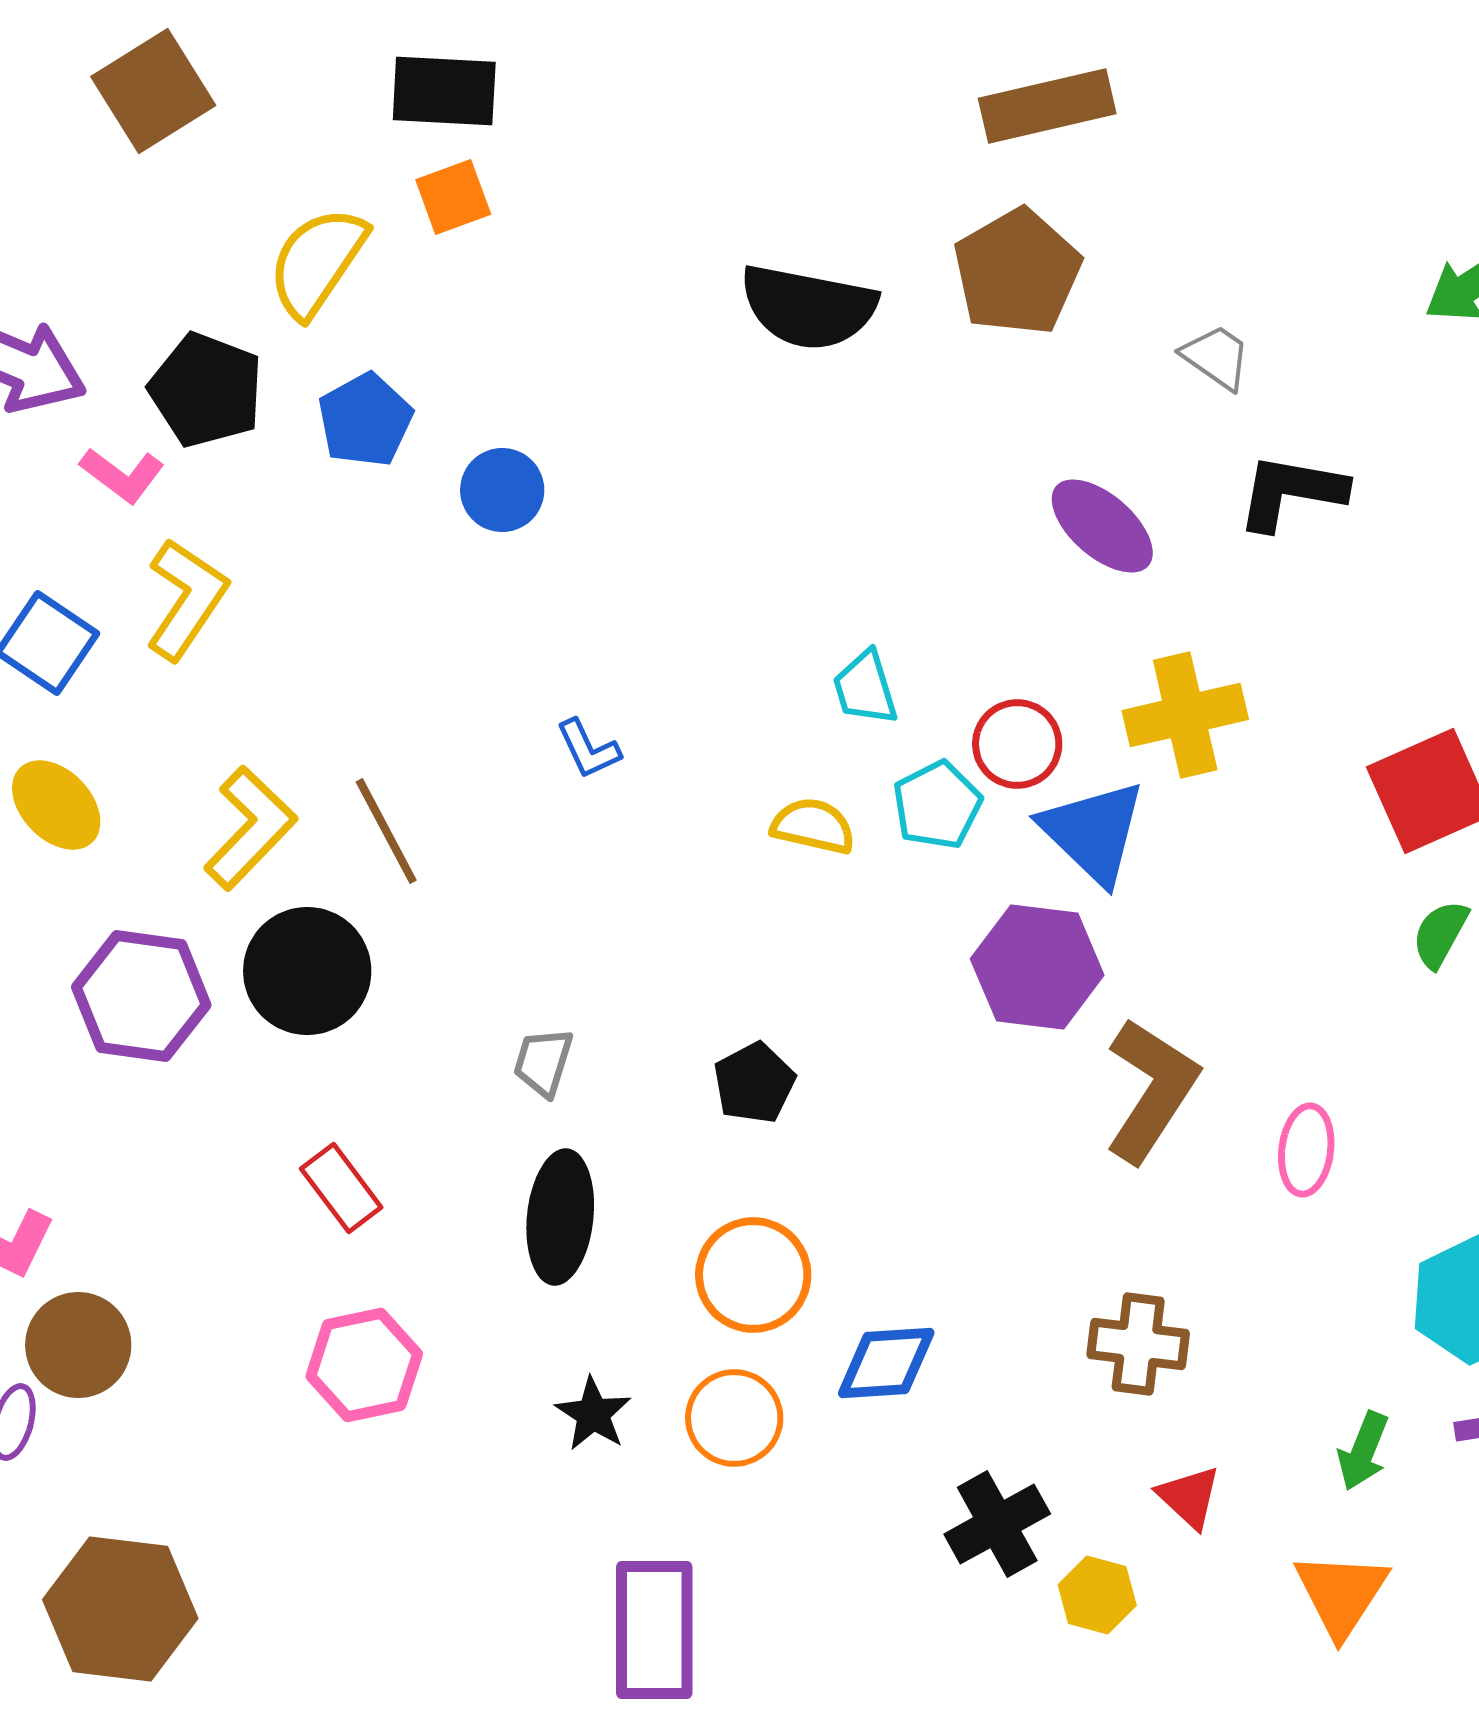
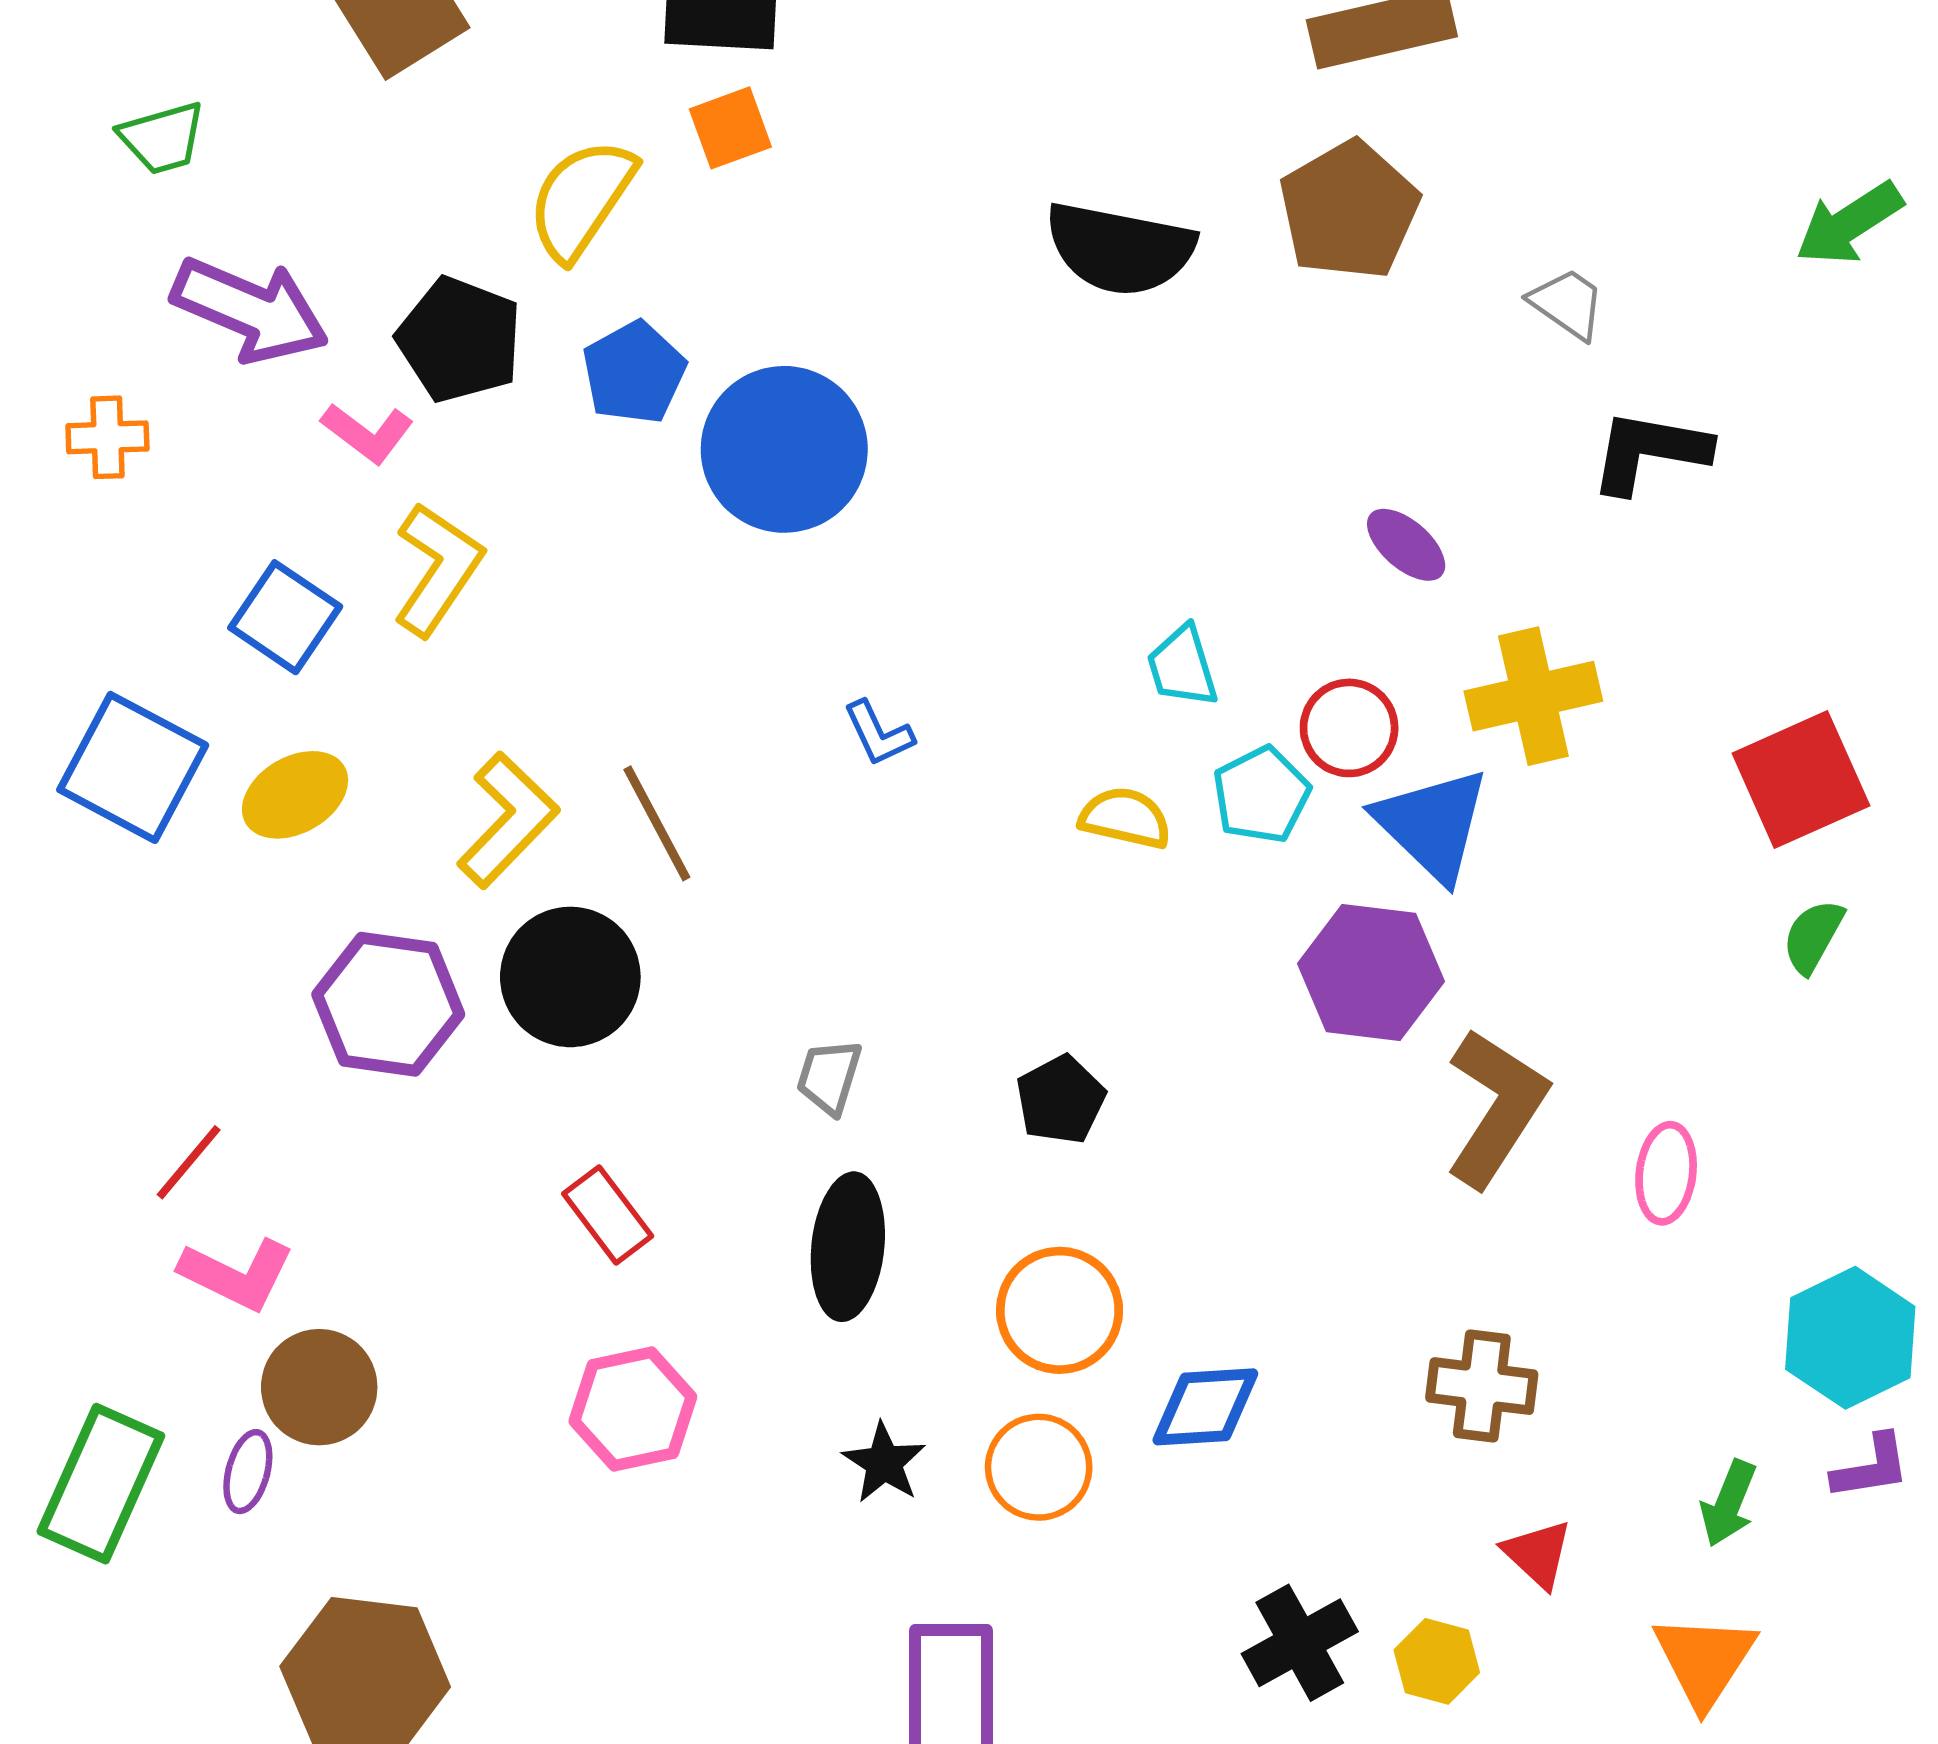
blue circle: (502, 490) -> (784, 449), size x1.8
purple ellipse: (1102, 526) -> (1406, 545), moved, size x0.7
yellow ellipse: (56, 805) -> (295, 795), turned -76
black cross: (997, 1524) -> (1300, 1643), moved

